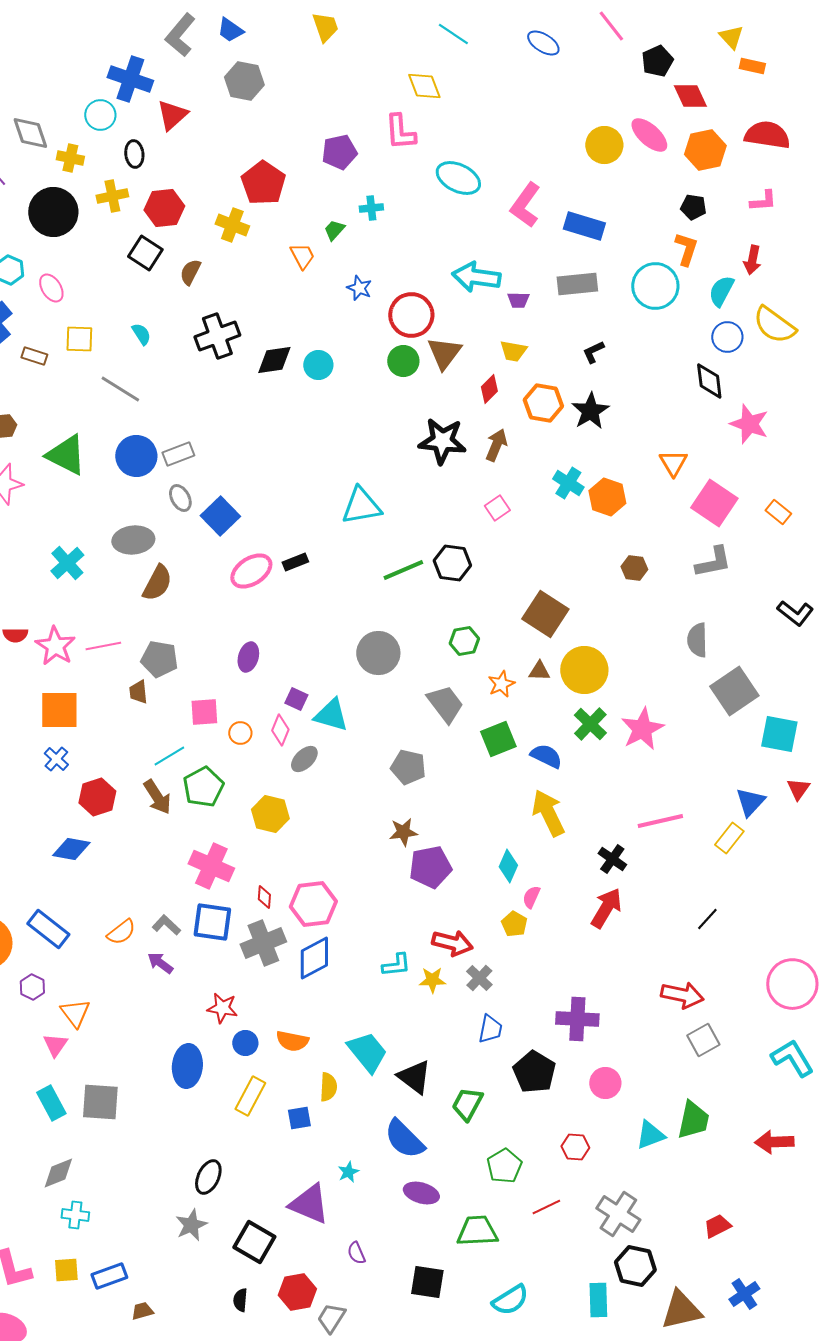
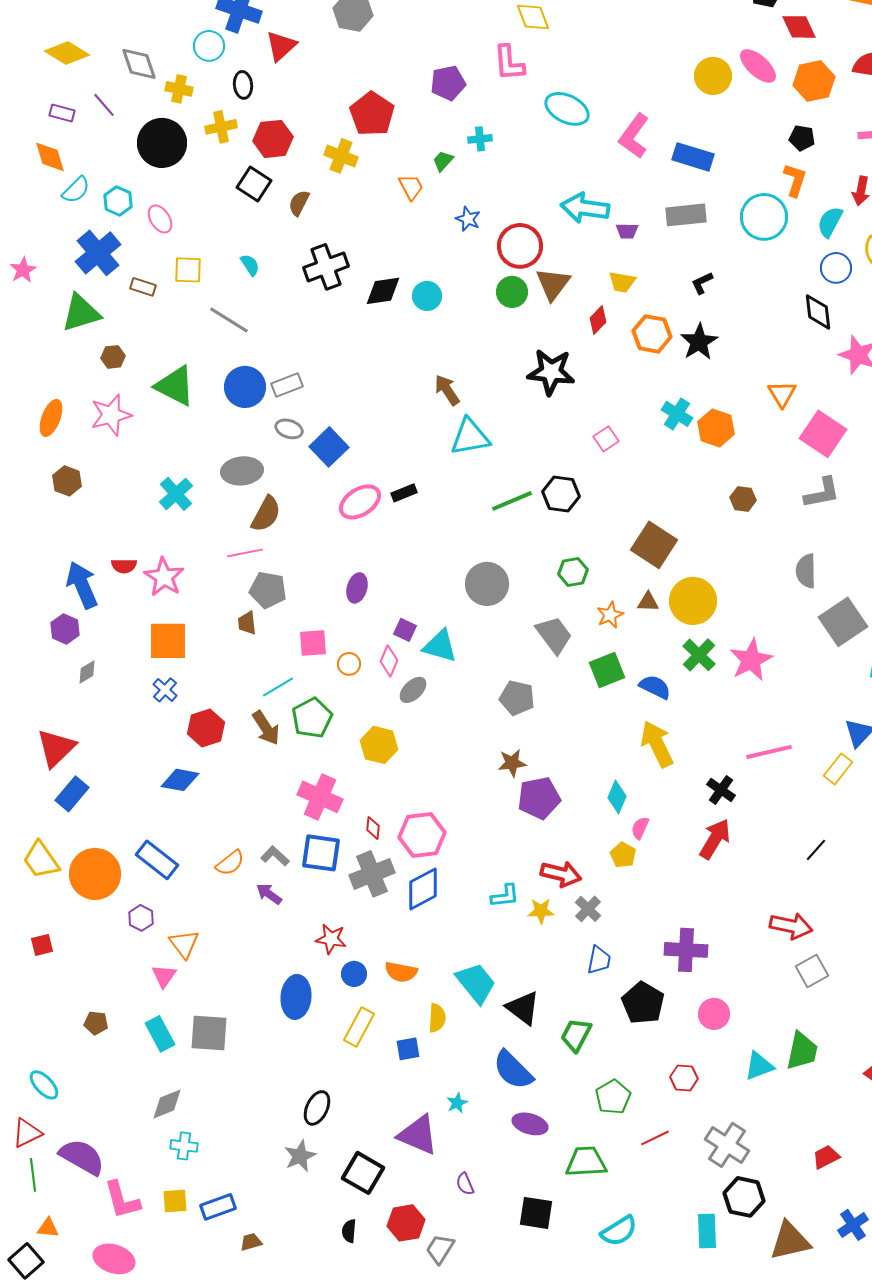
brown arrow: (496, 445) -> (447, 390), moved, turned -56
gray ellipse: (180, 498) -> (289, 429), turned -44
pink line: (103, 646) -> (245, 553), moved

